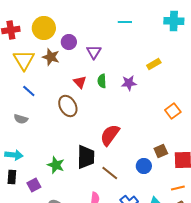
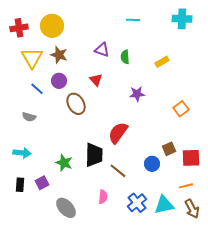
purple circle: (69, 42) -> (59, 81), moved
purple triangle: (94, 52) -> (102, 50), turned -42
green semicircle: (102, 81) -> (125, 57), moved
red triangle: (80, 82) -> (96, 80), moved
purple star: (129, 83) -> (137, 94), moved
black rectangle: (12, 177) -> (20, 185), moved

